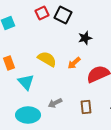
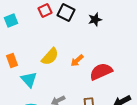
black star: (85, 38) -> (95, 20), moved
yellow semicircle: (47, 59) -> (50, 56), turned 102

